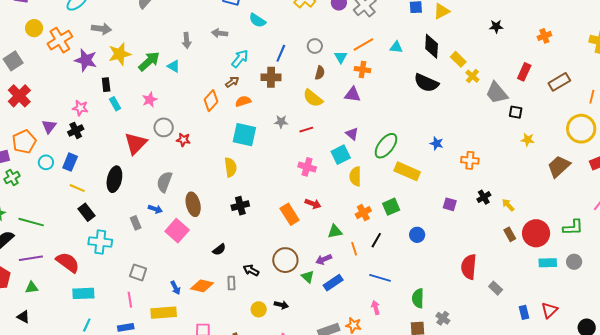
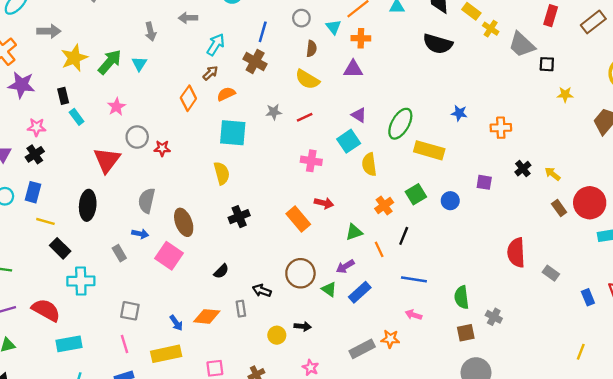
purple star: (86, 60) -> (22, 85), moved
cyan triangle: (174, 66) -> (139, 64), turned 40
brown cross: (271, 77) -> (255, 62), turned 36
blue circle: (417, 235) -> (450, 201), moved
pink arrow: (376, 308) -> (413, 315), turned -48

